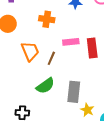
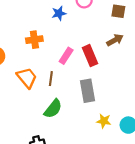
pink rectangle: (71, 42) -> (66, 56), turned -35
gray rectangle: (74, 92) -> (87, 91), moved

